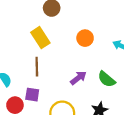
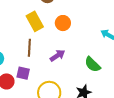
orange circle: (85, 38) -> (63, 23), moved
purple arrow: (78, 78) -> (57, 56), moved

